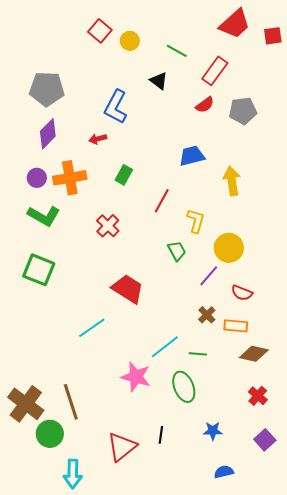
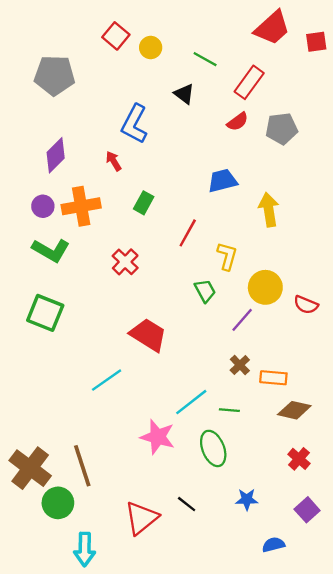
gray pentagon: (47, 89) -> (54, 75), moved
red arrow: (98, 139) -> (114, 161), turned 72
red semicircle: (242, 293) -> (306, 305), moved
black line: (161, 435) -> (187, 504), turned -60
blue semicircle: (224, 472) -> (273, 545), moved

